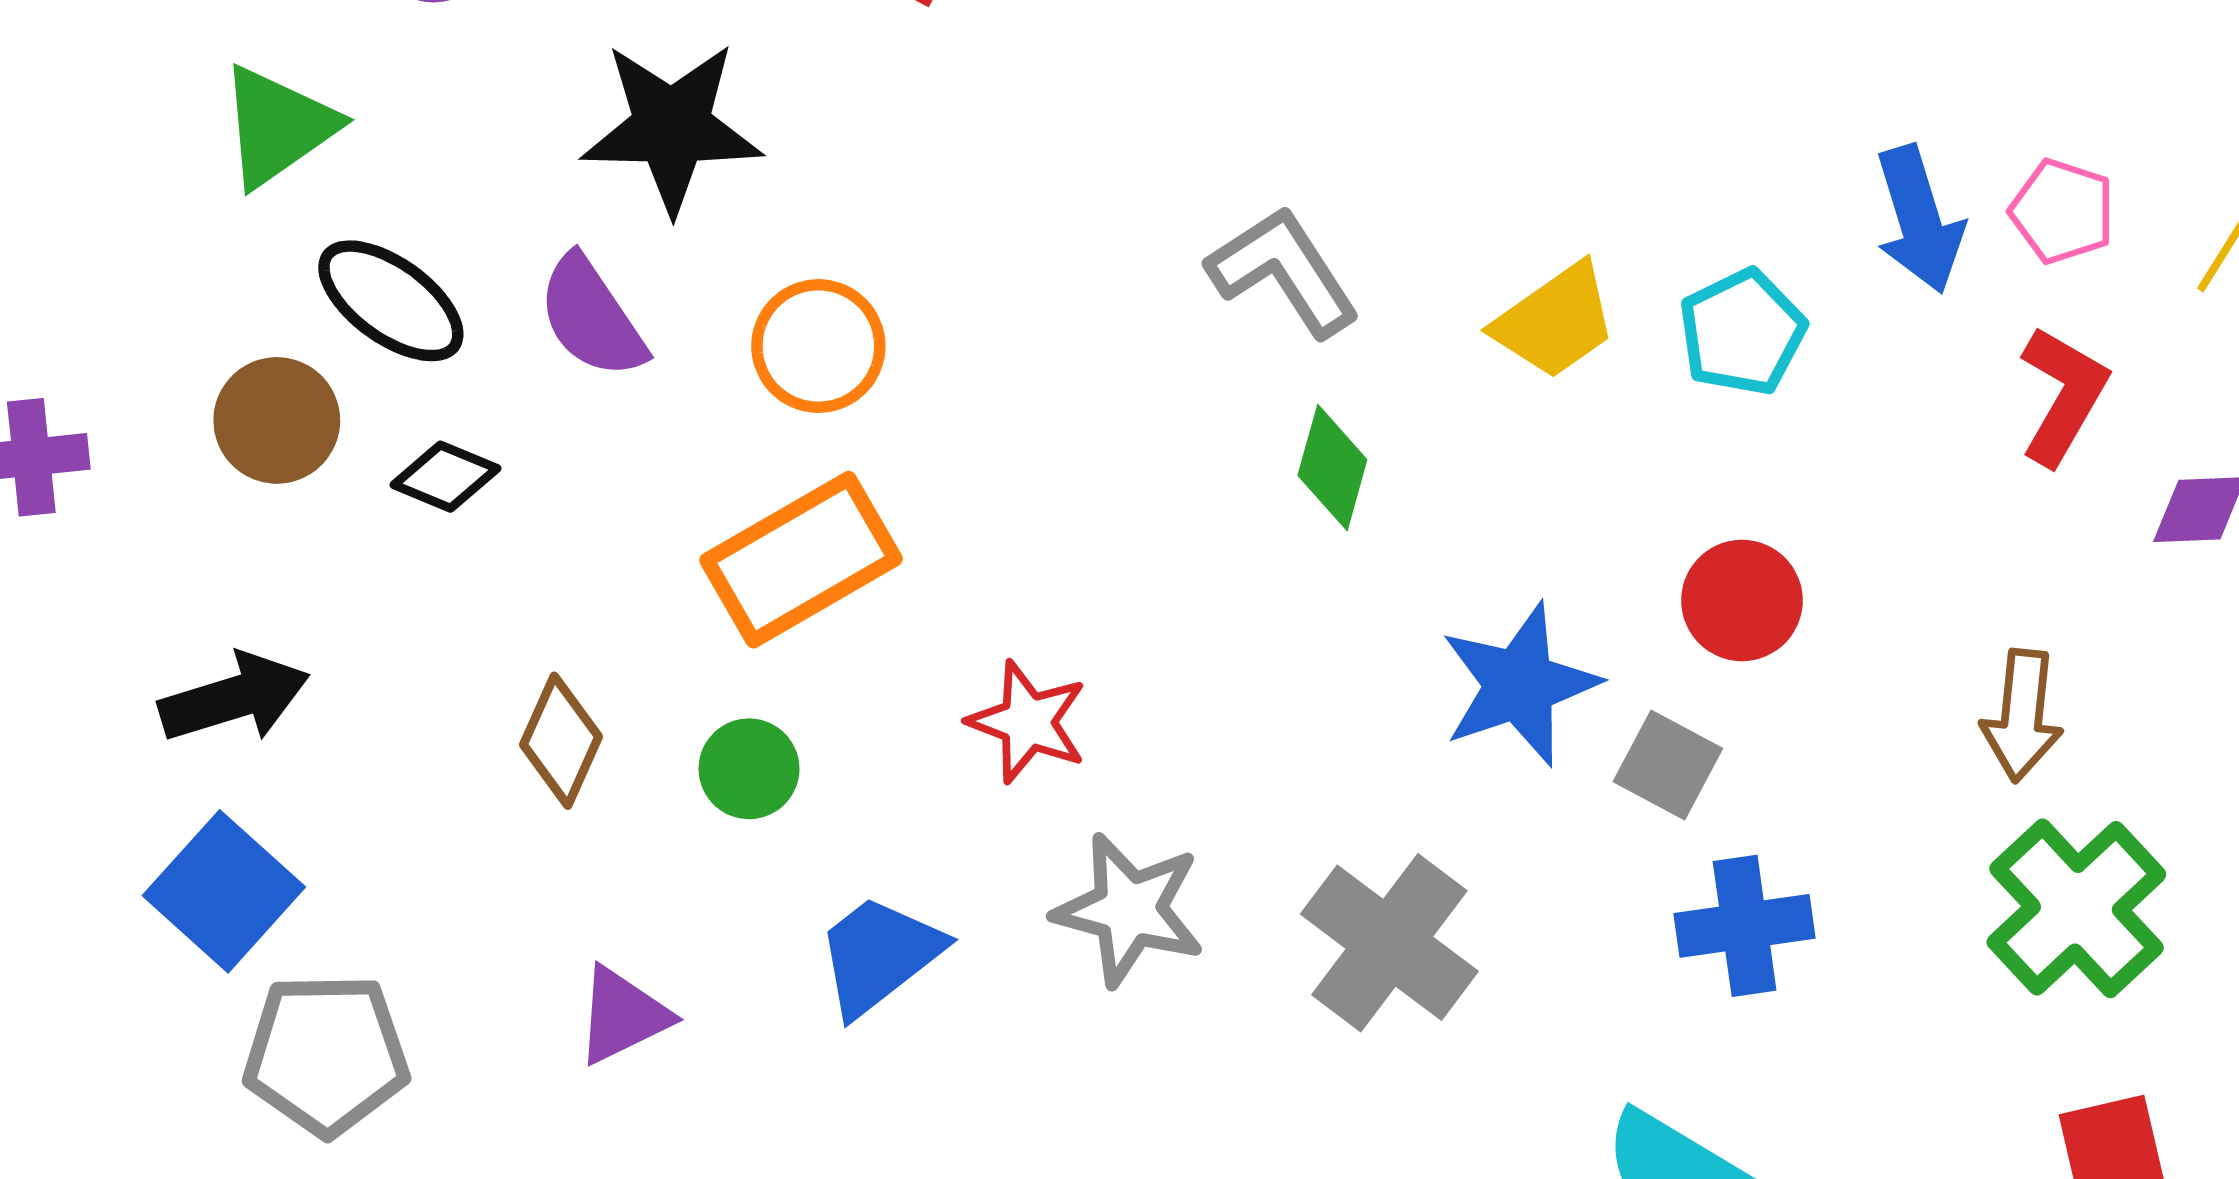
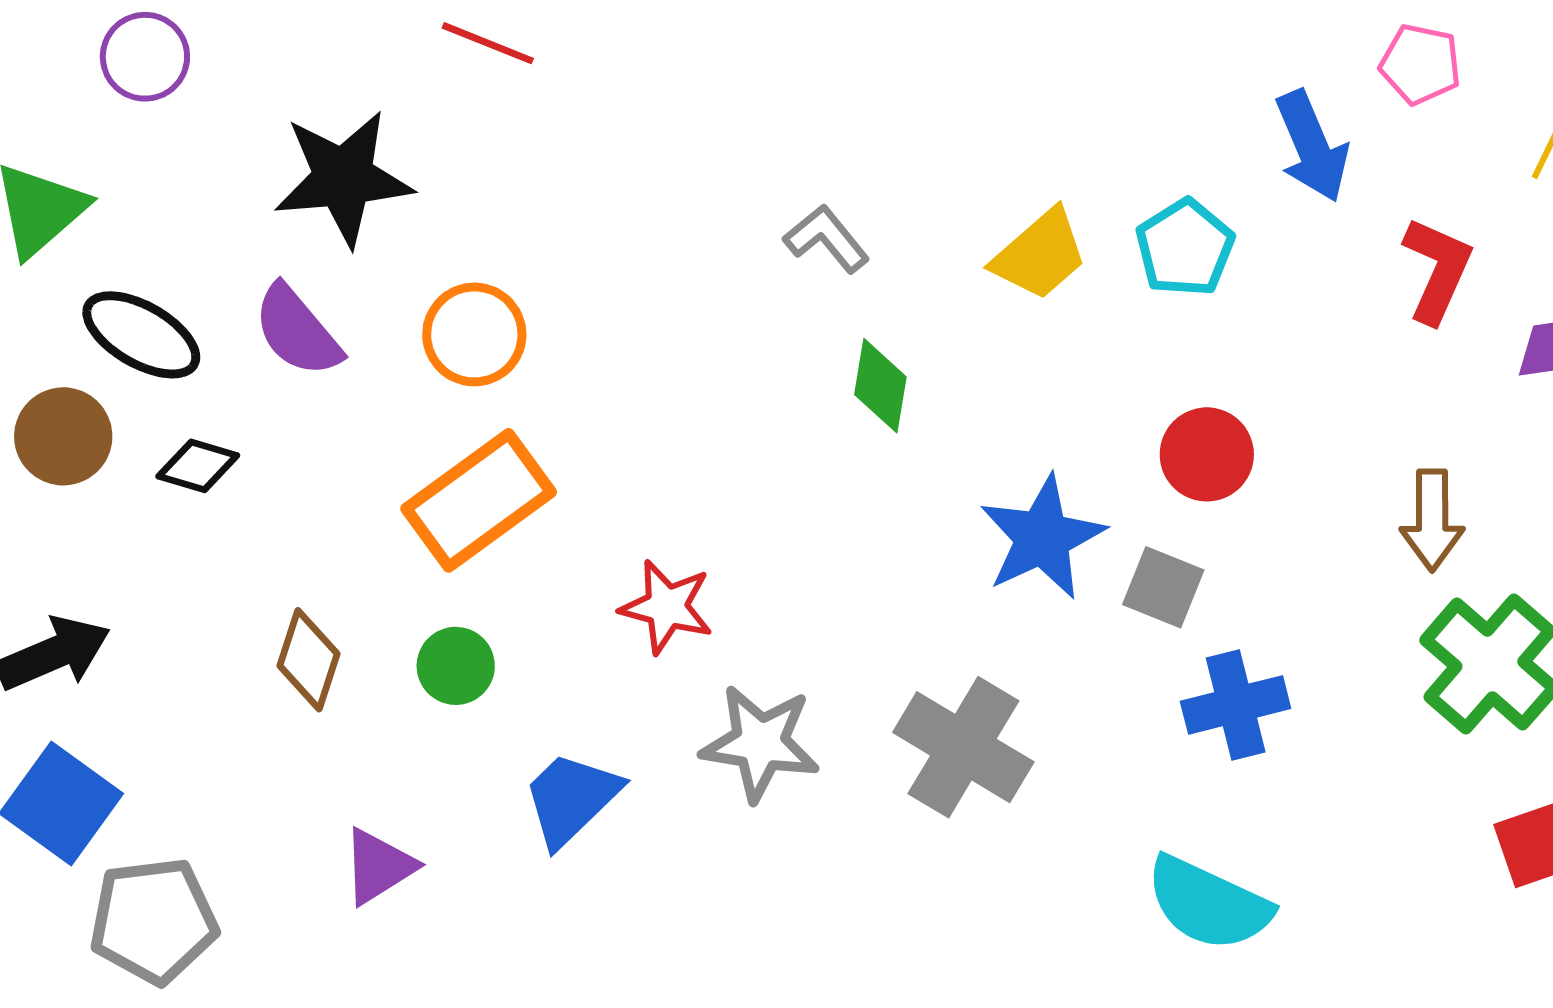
pink pentagon: (2062, 211) -> (1420, 64), moved
gray L-shape: (1284, 271) -> (827, 239), size x0.7

